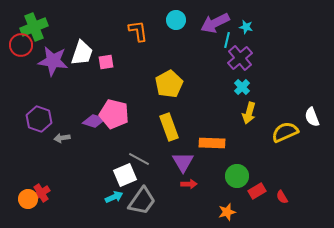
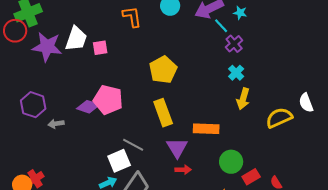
cyan line: (227, 40) -> (221, 26), turned -56
purple cross: (240, 58) -> (234, 44), size x0.7

